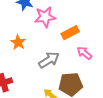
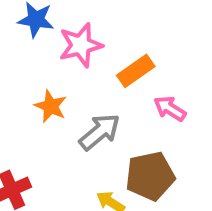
orange star: (18, 42) -> (51, 106), moved

